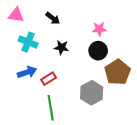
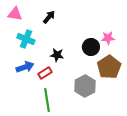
black arrow: (53, 18) -> (49, 17), turned -88
pink star: (99, 29) -> (108, 38), moved
black star: (61, 47) -> (57, 55), moved

